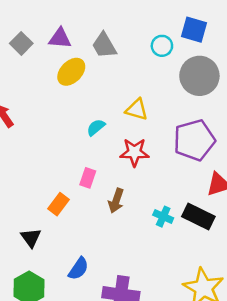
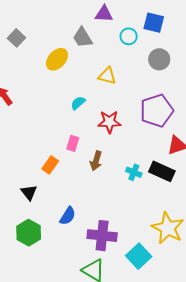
purple triangle: (60, 38) -> (104, 14), moved
gray circle: (199, 76) -> (159, 59), size x0.7
yellow triangle: (137, 110) -> (107, 76), moved

